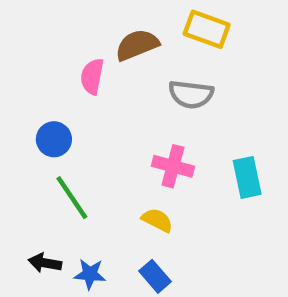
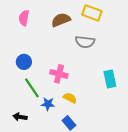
pink semicircle: (92, 76) -> (24, 18), moved
pink cross: (173, 166) -> (59, 74), moved
blue star: (90, 274) -> (48, 104), moved

